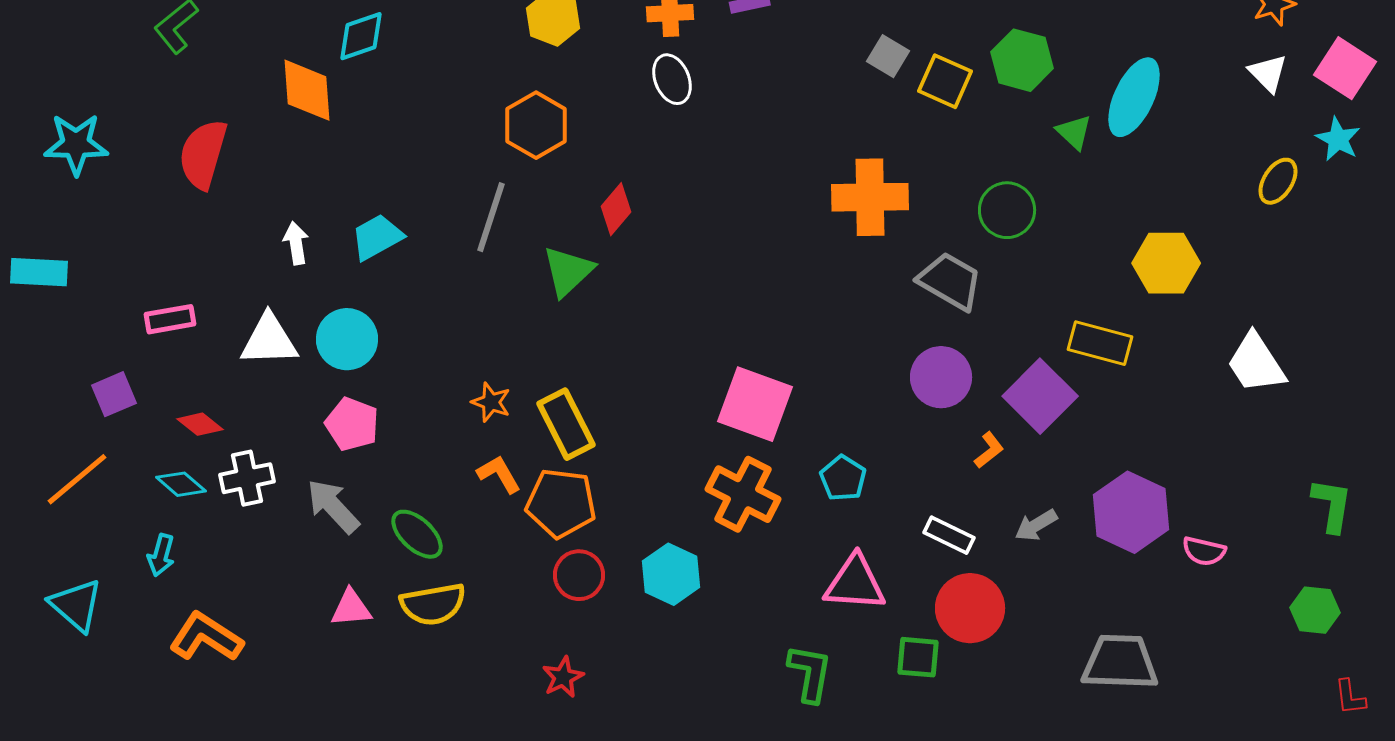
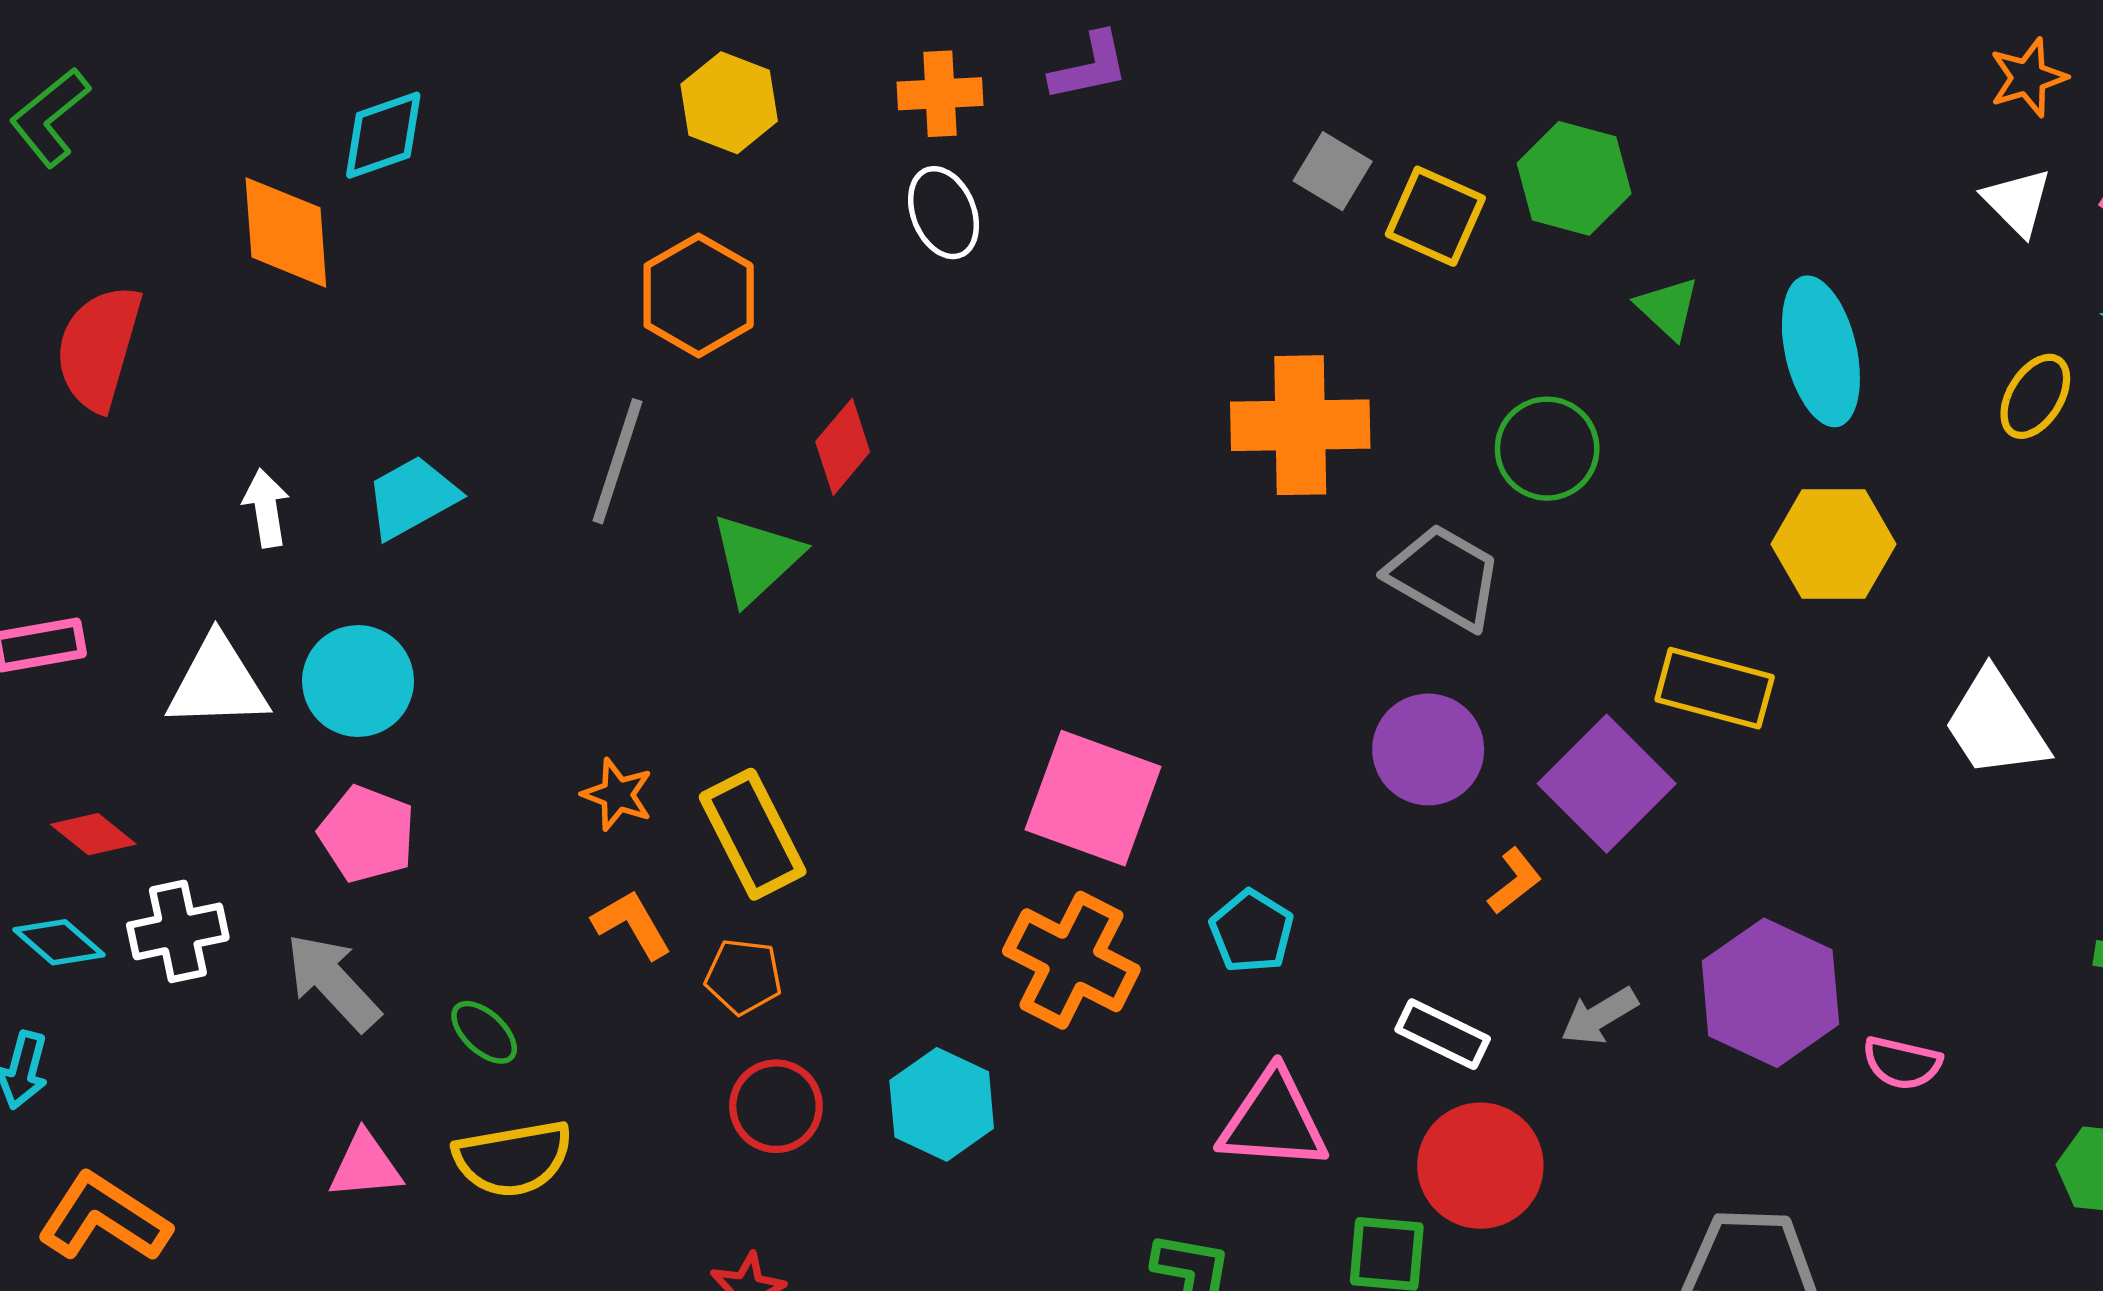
cyan ellipse: (1134, 97) -> (1821, 351), moved, turned -38
orange pentagon: (561, 503) -> (744, 976), size x0.6
green ellipse: (417, 534) -> (484, 1032), size x0.7

